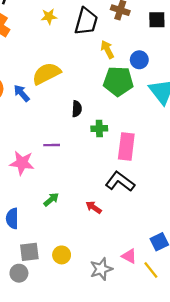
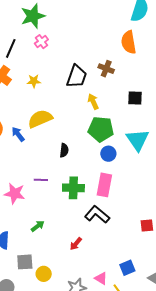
yellow star: (49, 17) -> (34, 81), moved
black square: (157, 20) -> (135, 98), moved
blue circle: (139, 60) -> (108, 154), moved
green cross: (99, 129) -> (73, 188), moved, size x1.5
red arrow: (94, 207) -> (76, 244), moved, turned -88
gray square: (29, 252) -> (25, 262), moved

